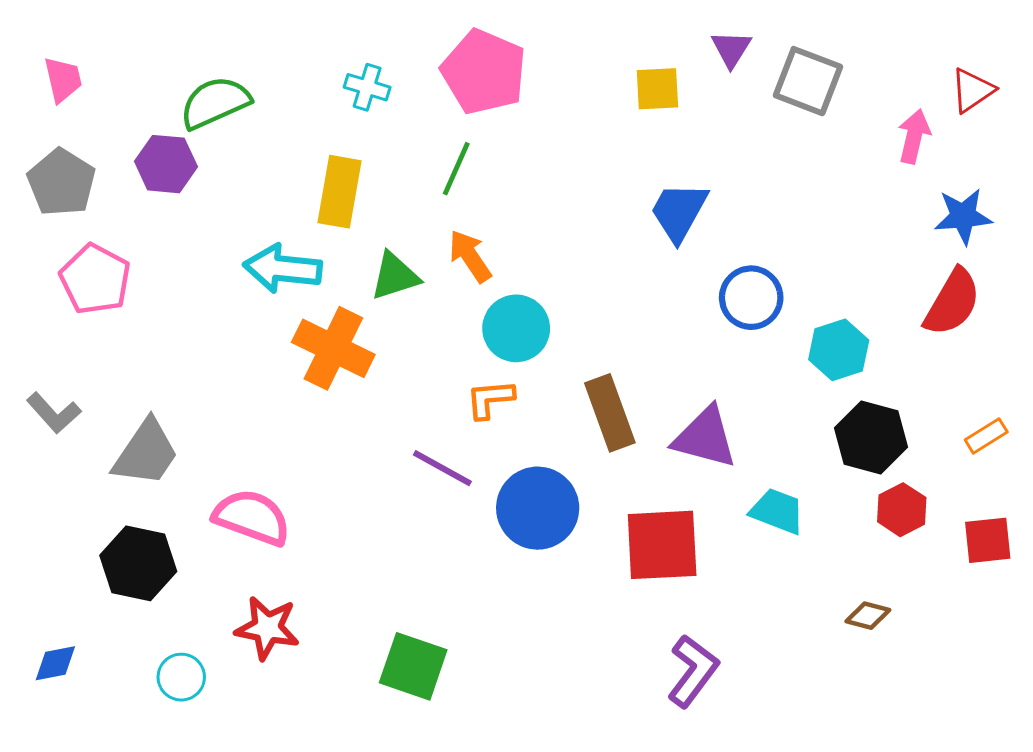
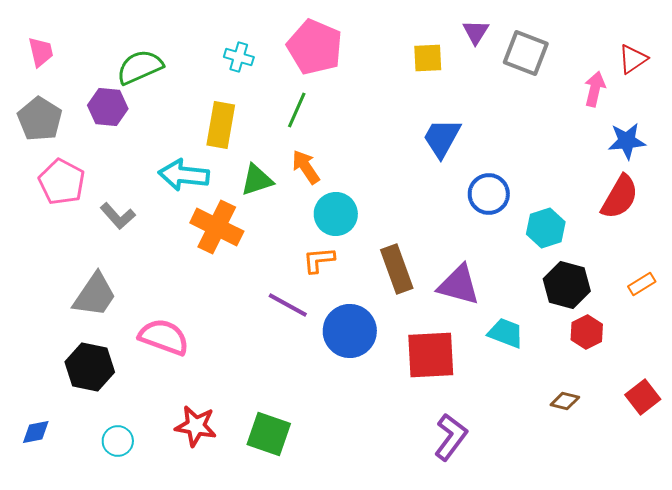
gray L-shape: (54, 413) -> (118, 216), moved
red square: (988, 540) -> (643, 397), moved, turned -32
red star: (267, 628) -> (196, 426), moved

